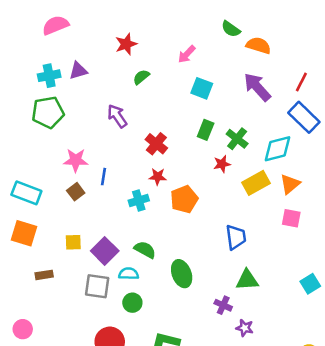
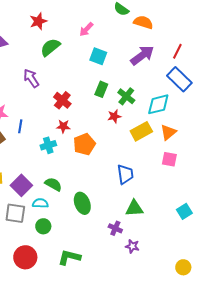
green semicircle: (141, 77) -> (50, 47), size x1.5
purple arrow: (257, 87) -> (142, 55), turned 95

